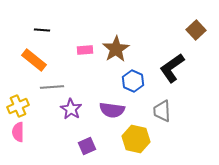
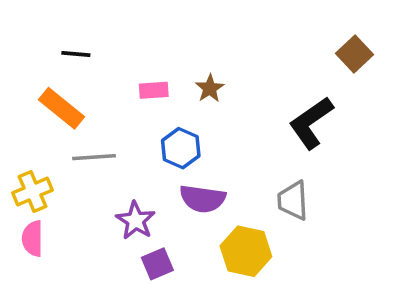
brown star: (116, 49) -> (210, 88), size x0.6
blue hexagon: (133, 81) -> (181, 148), moved
purple star: (71, 109) -> (136, 220), moved

